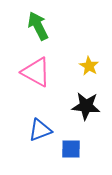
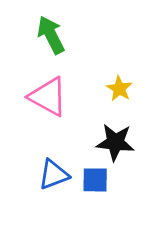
blue square: (71, 149) -> (95, 180), moved

